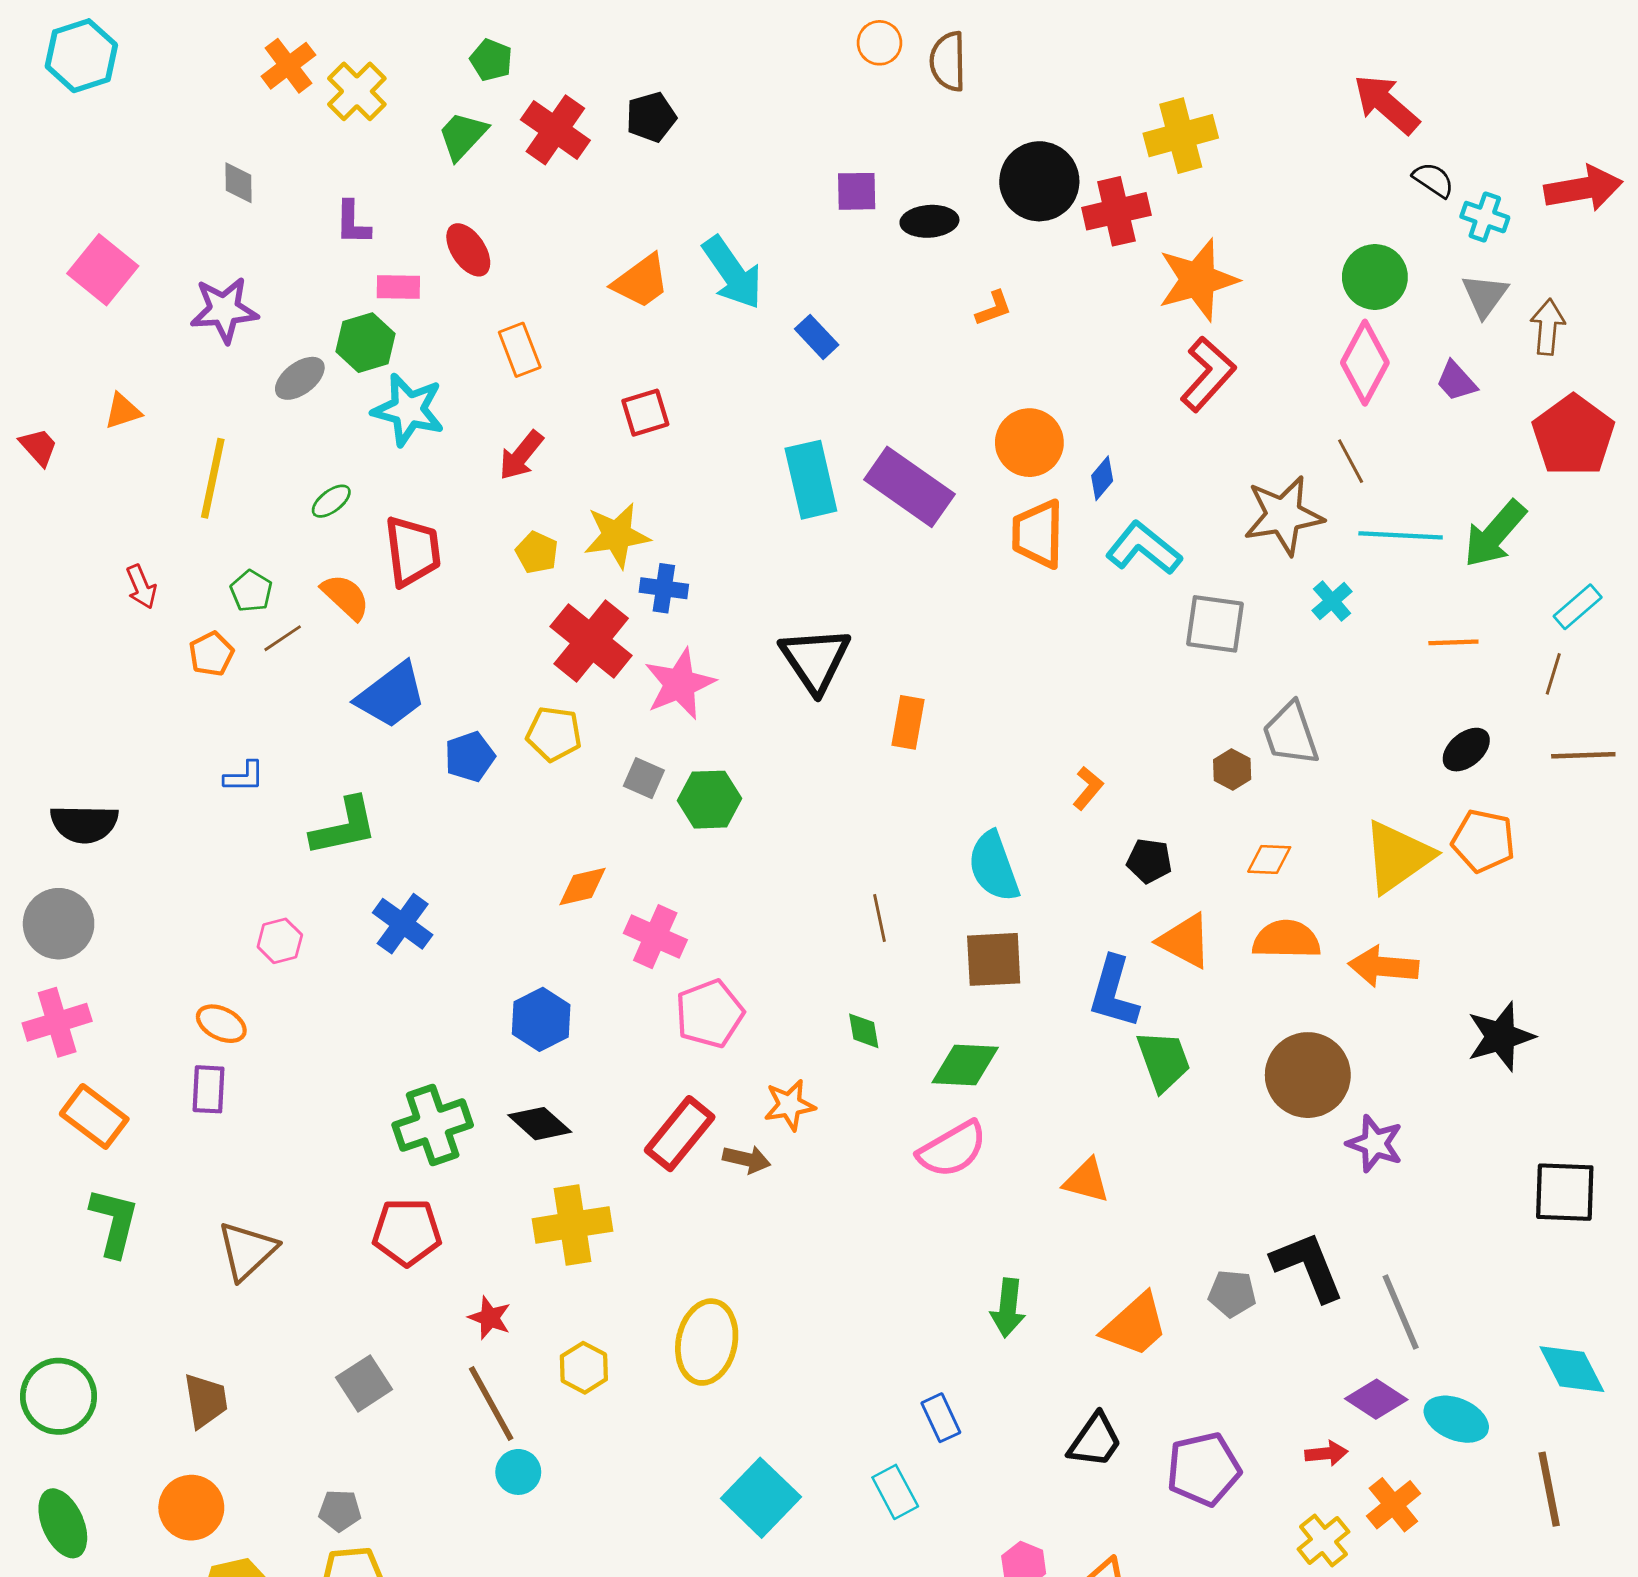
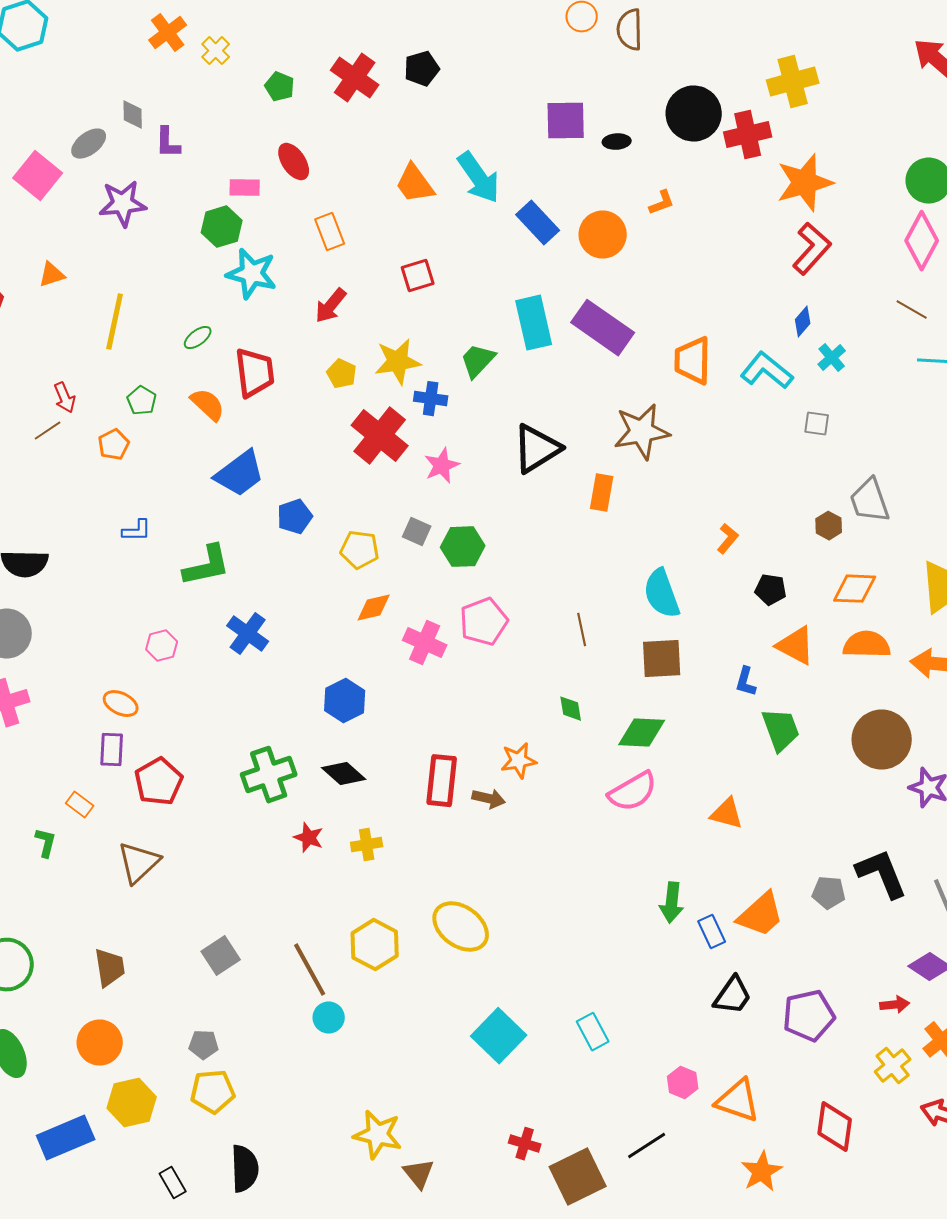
green pentagon: (491, 60) -> (280, 87), moved
yellow cross: (357, 91) -> (216, 51), size x0.7
green trapezoid: (463, 136) -> (478, 361), moved
purple square: (857, 191) -> (566, 121), size x1.4
black ellipse: (929, 221) -> (617, 142), size x0.7
purple L-shape: (353, 223) -> (168, 143), moved
orange trapezoid: (641, 281) -> (415, 184), turned 90
blue rectangle: (817, 337) -> (538, 223), size x1.4
gray ellipse: (300, 378) -> (89, 144), moved
orange circle: (1029, 443) -> (603, 235), moved
brown line: (1351, 461) -> (912, 310), turned -32
blue diamond: (1102, 478) -> (803, 322), moved
brown star: (1284, 515) -> (642, 432), moved
cyan cross: (1332, 601) -> (832, 358), moved
gray square: (1215, 624) -> (817, 424), size x0.6
brown line: (283, 638) -> (48, 431), moved
black triangle: (815, 660) -> (537, 449), turned 32
pink star: (680, 684) -> (442, 466), size x0.7
yellow pentagon: (554, 734) -> (360, 550), moved
orange diamond: (1269, 859) -> (855, 589), size x1.4
blue L-shape: (1114, 992) -> (746, 682), size x0.6
pink pentagon: (710, 1014) -> (484, 622), moved
orange rectangle: (94, 1116) -> (80, 805), moved, size x0.6
red rectangle: (680, 1134) -> (442, 781), turned -33
green L-shape: (114, 1222) -> (46, 843), size x0.6
yellow cross: (573, 1225) -> (367, 845), size x0.6
red pentagon: (407, 1232) -> (159, 782), moved, turned -30
red star: (490, 1318) -> (309, 838), moved
yellow ellipse: (707, 1342) -> (461, 927), turned -66
yellow hexagon: (584, 1368) -> (375, 945), size x1.4
blue rectangle: (941, 1418) -> (712, 932), moved

